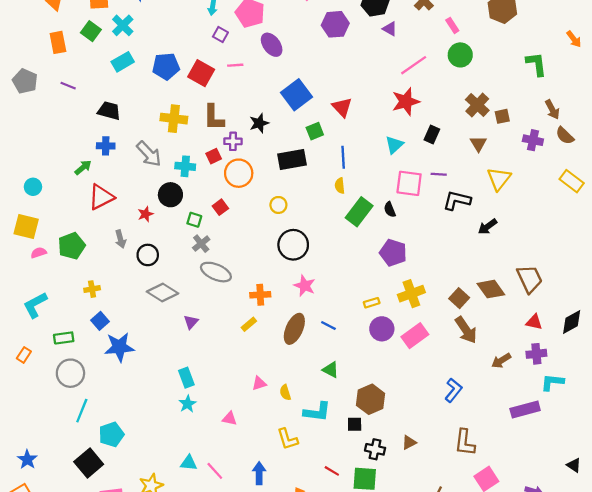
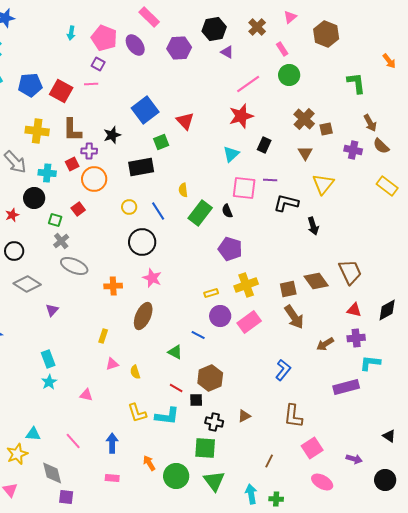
purple square: (220, 35) -> (98, 64), moved
purple ellipse: (272, 45) -> (135, 45), moved
blue line: (343, 157) -> (158, 211), moved, turned -30
black arrow: (488, 227) -> (313, 226), turned -72
brown square: (459, 298) -> (288, 289), turned 36
yellow rectangle: (249, 324) -> (103, 336), moved, turned -32
blue line: (328, 325) -> (198, 335), moved
cyan L-shape: (317, 412) -> (167, 416), moved
cyan triangle: (189, 463) -> (33, 434), moved
red line: (332, 471) -> (176, 388), moved

